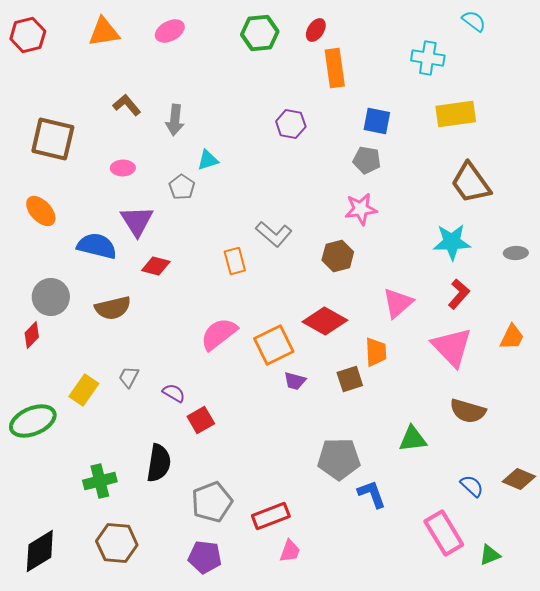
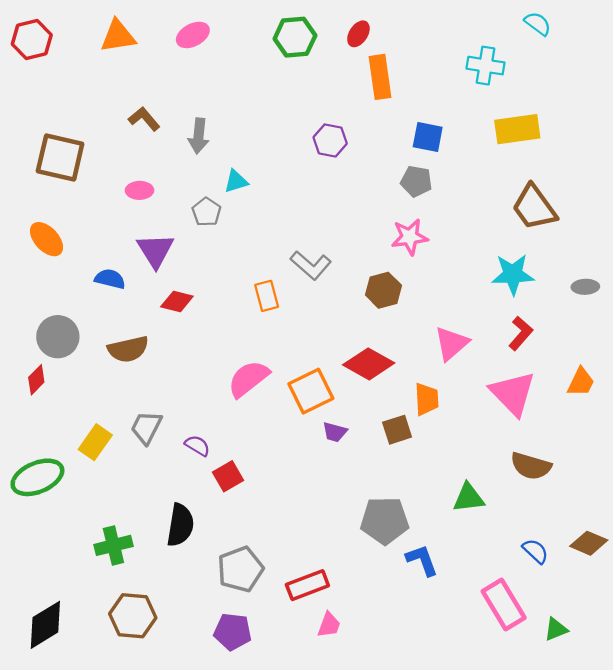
blue semicircle: (97, 246) -> (110, 279), size x0.7
gray trapezoid: (129, 377) -> (146, 427), size x1.4

